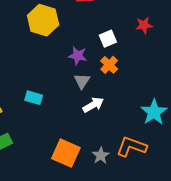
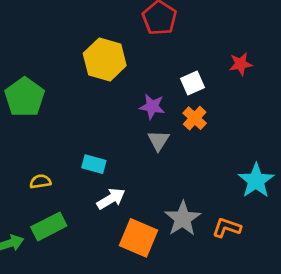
white arrow: (93, 105) -> (111, 199), moved
orange L-shape: (131, 147) -> (227, 228), size x0.7
gray star: (101, 156) -> (183, 219), moved, size x1.5

